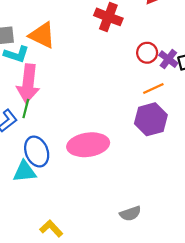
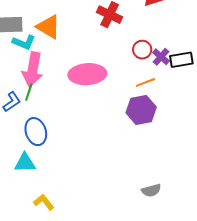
pink ellipse: (88, 145) -> (87, 74), moved
cyan triangle: (24, 172) -> (25, 163), moved
gray semicircle: (130, 214) -> (151, 190), moved

